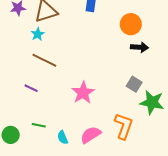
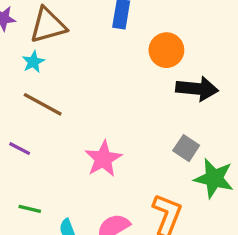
orange circle: (131, 24) -> (166, 50), moved
black arrow: (140, 47) -> (197, 89), size x1.4

